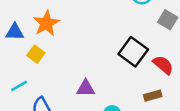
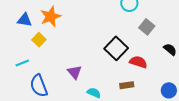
red semicircle: (163, 65) -> (138, 62), turned -30
purple triangle: (86, 88) -> (75, 72), turned 42

